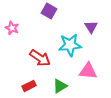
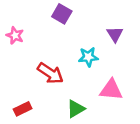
cyan star: (70, 45) -> (88, 57), size x0.7
red rectangle: (29, 86) -> (23, 109), moved

